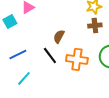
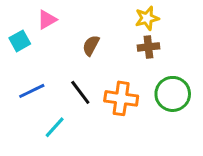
brown semicircle: (59, 36) -> (91, 45), moved
cyan line: (24, 78) -> (55, 127), moved

